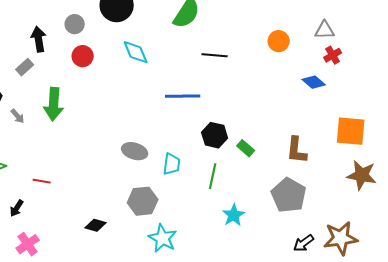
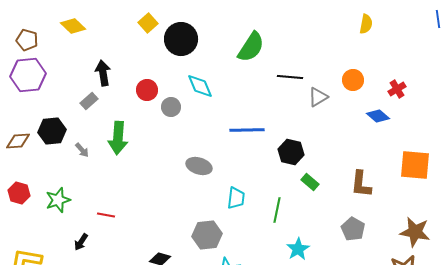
gray circle: (75, 24) -> (171, 107), moved
gray triangle: (325, 30) -> (318, 97), moved, turned -30
orange circle: (279, 41) -> (353, 80), moved
black line: (215, 55) -> (290, 77), moved
black hexagon: (215, 135) -> (291, 152), moved
gray ellipse: (135, 151) -> (199, 166), moved
brown star: (362, 175) -> (415, 232), moved
gray pentagon: (289, 195) -> (353, 229), size x0.7

